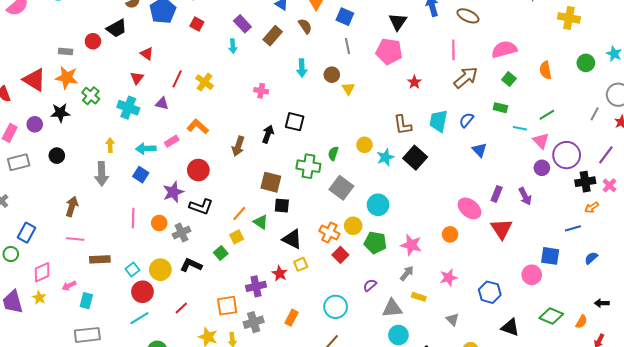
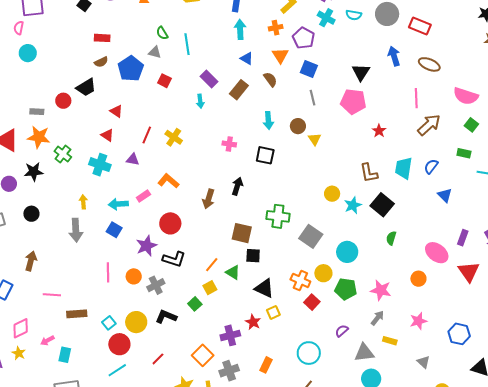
pink semicircle: (504, 49) -> (466, 96), turned -145
red triangle: (137, 78) -> (107, 135), turned -32
black square: (295, 122) -> (265, 155), moved
green semicircle: (333, 153) -> (391, 238), moved
brown arrow: (72, 206) -> (31, 261), moved
orange square: (227, 306) -> (203, 355), turned -35

